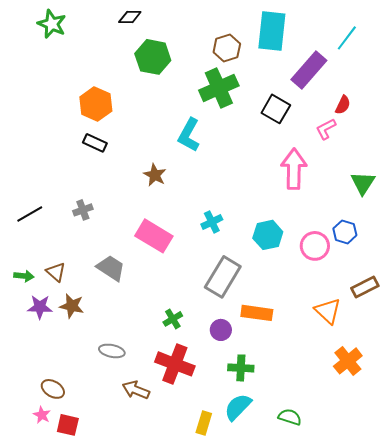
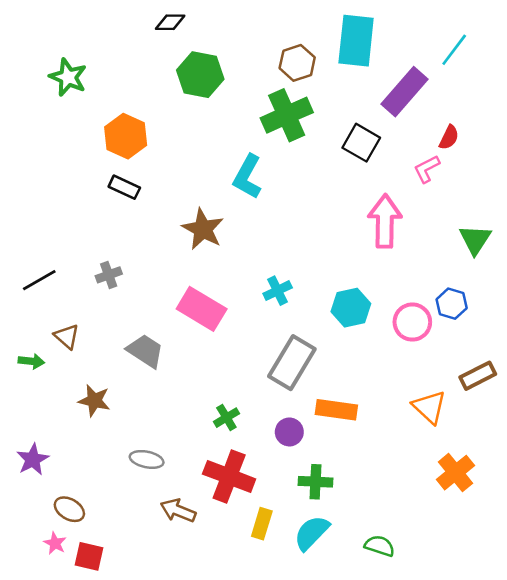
green star: (52, 24) -> (68, 77), moved
brown star: (155, 175) -> (203, 229), size x1.4
brown triangle: (56, 272) -> (67, 336), moved
purple star: (40, 307) -> (33, 459), moved, turned -30
yellow rectangle: (204, 423) -> (262, 524), moved

